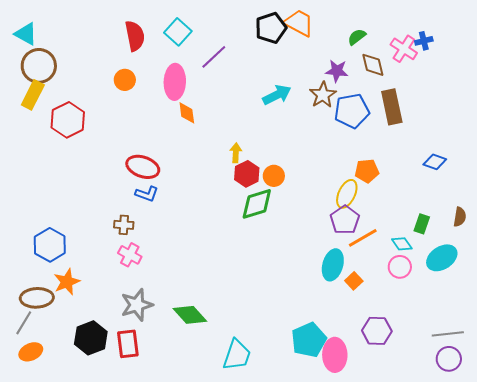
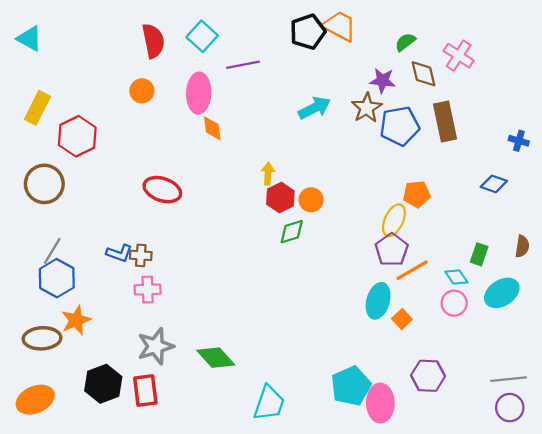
blue cross: (424, 41) -> (519, 141), moved, turned 30
purple line: (214, 57) -> (243, 65), turned 32
brown circle: (39, 66) -> (44, 184), moved
blue L-shape: (147, 194) -> (119, 253), moved
green diamond: (257, 204) -> (292, 232), size x0.7
pink cross: (130, 255) -> (148, 290), turned -30
gray line: (24, 323) -> (52, 251), moved
orange ellipse: (31, 352) -> (35, 400), size x1.4

